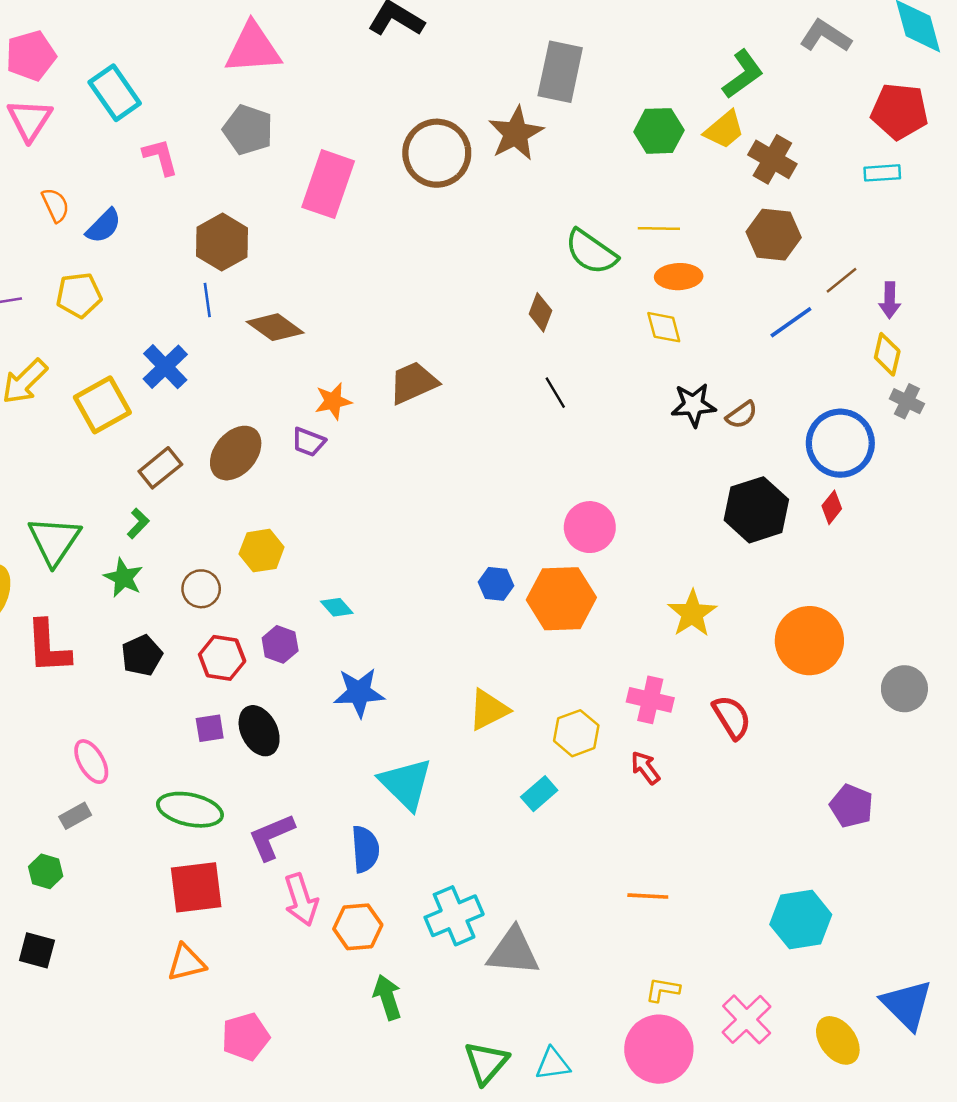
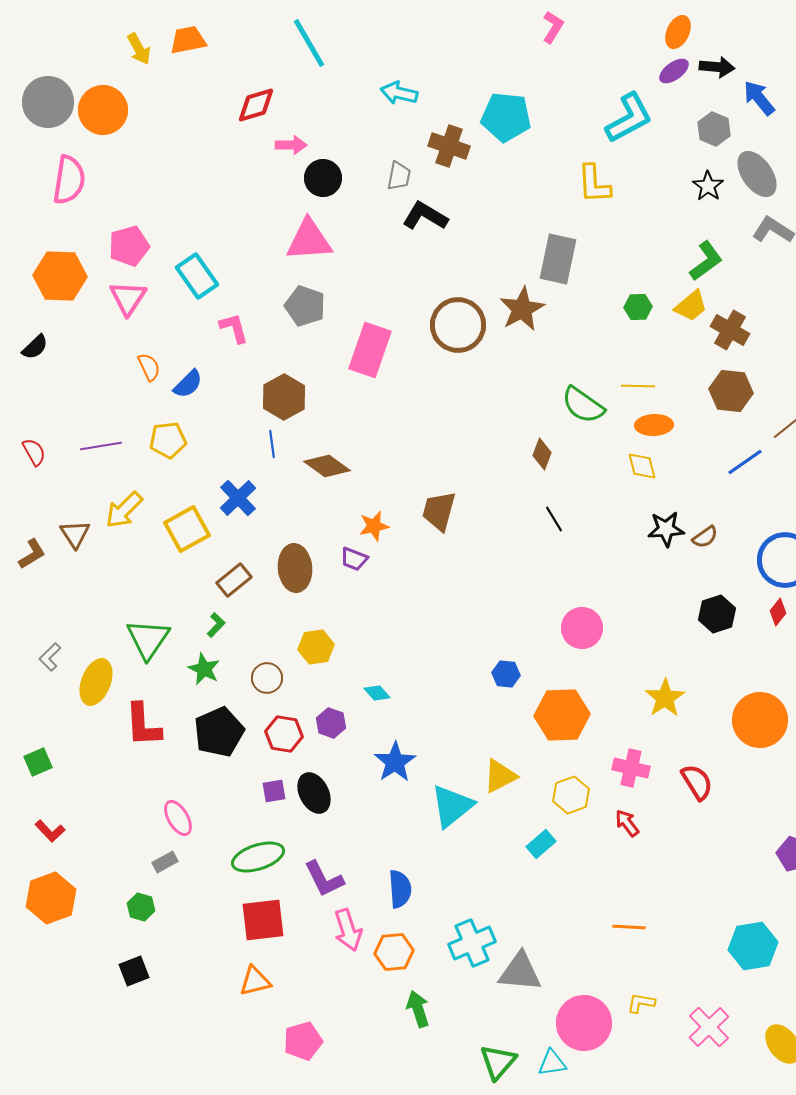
green hexagon: (659, 131) -> (638, 307), size x0.7
brown trapezoid: (413, 383) -> (439, 511), turned -51
brown ellipse: (236, 453) -> (295, 568), turned -45
black hexagon: (756, 510) -> (717, 614), size x0.7
orange hexagon: (561, 599) -> (562, 715), moved
black pentagon: (142, 655) -> (219, 732), size x1.5
blue star: (359, 692) -> (395, 762), turned -30
cyan triangle: (406, 784) -> (452, 806), moved, turned 36
green ellipse: (190, 810) -> (258, 857), turned -30
purple L-shape: (271, 837) -> (324, 879), turned -93
black square: (37, 950) -> (134, 971), turned -36
pink circle: (659, 1049) -> (584, 1023), moved

